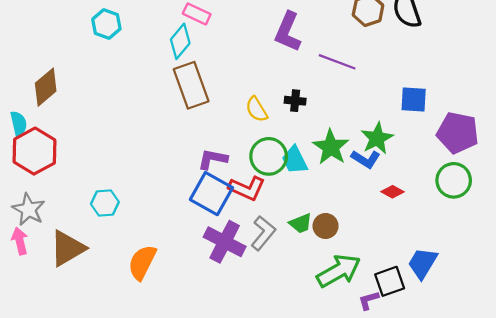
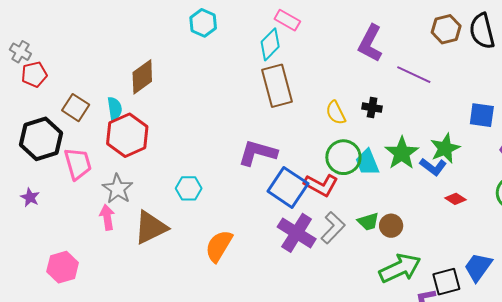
purple L-shape: (213, 159) -> (258, 153), moved, size x1.4

